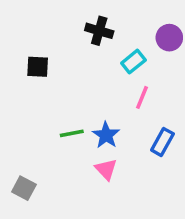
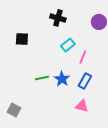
cyan rectangle: (133, 62) -> (68, 45), moved
blue rectangle: (162, 142) -> (85, 81), moved
pink triangle: (106, 169) -> (82, 106), moved, turned -32

